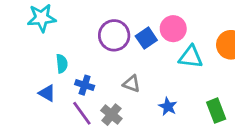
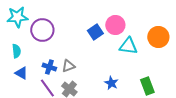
purple circle: (114, 35) -> (42, 30), moved
cyan semicircle: (62, 64) -> (16, 51), moved
gray triangle: (132, 84) -> (68, 66), moved, turned -40

